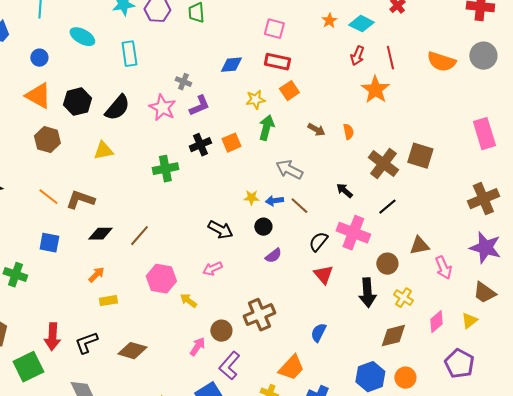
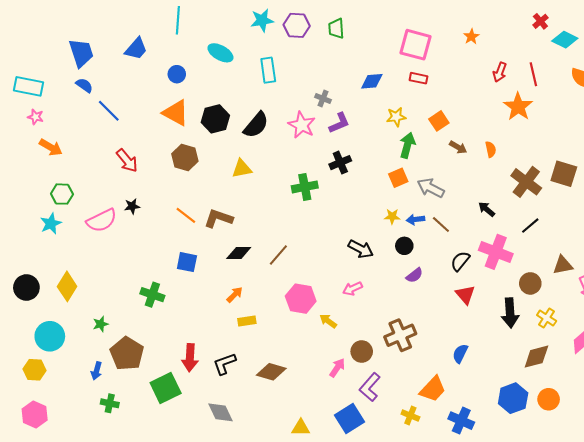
cyan diamond: (361, 24) -> (565, 40), moved
pink square: (274, 29) -> (416, 45), size x1.5
red rectangle: (277, 62) -> (419, 78), size x0.7
orange square: (289, 91) -> (439, 121), moved
orange square: (231, 143) -> (398, 178), moved

